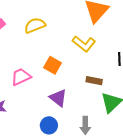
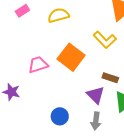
orange square: (53, 65) -> (71, 57), size x1.5
purple triangle: (58, 98) -> (95, 95), moved

